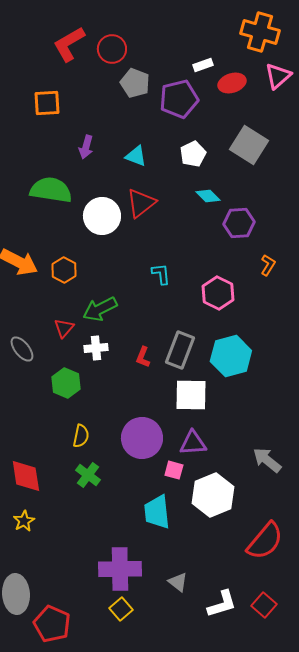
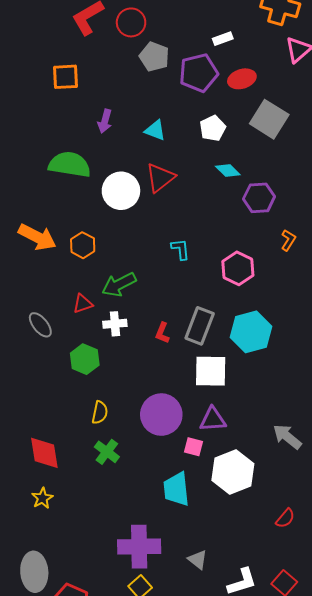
red ellipse: (232, 83) -> (242, 79), moved
red triangle: (64, 328) -> (83, 304), turned 30
red semicircle: (265, 541) -> (285, 518), size x0.5

